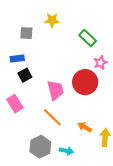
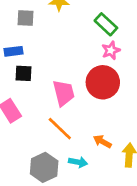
pink star: (100, 63) -> (111, 50), moved
black square: (25, 75) -> (24, 73), turned 32
cyan arrow: (67, 151) -> (78, 162), moved

